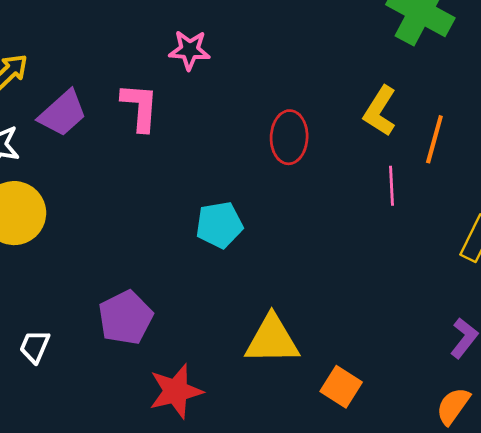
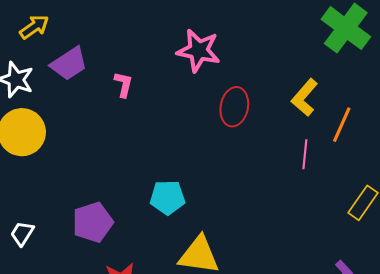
pink star: (190, 50) -> (199, 51), moved, size x1.4
pink L-shape: (140, 107) -> (123, 84), moved, size x0.7
cyan pentagon: (219, 225) -> (167, 197), moved

